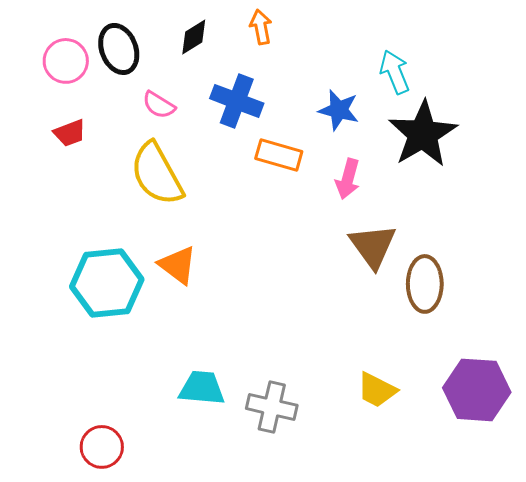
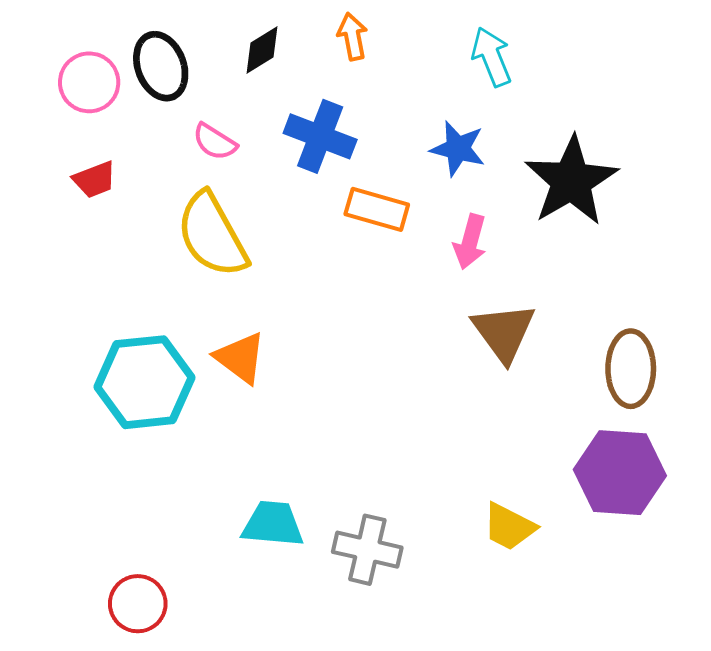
cyan arrow: (395, 72) -> (492, 57), moved
brown ellipse: (425, 284) -> (631, 369), moved
purple hexagon: (477, 390) -> (620, 473), moved

